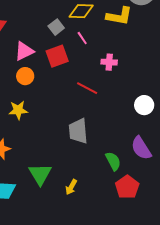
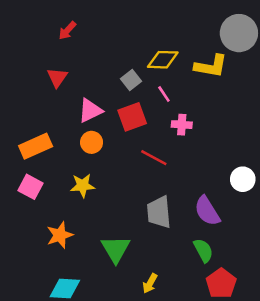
pink cross: (109, 62) -> (182, 125), moved
red line: (87, 88) -> (154, 158), moved
purple semicircle: (141, 148) -> (207, 211), moved
green triangle: (40, 174) -> (116, 249), moved

